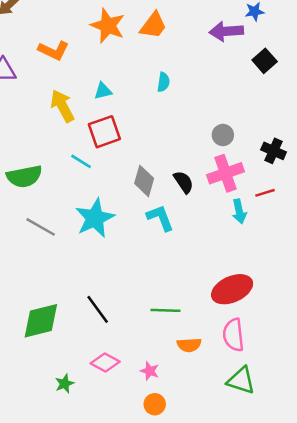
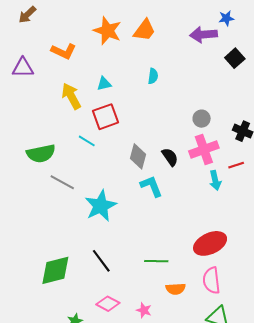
cyan star: (95, 218) -> (101, 206), moved
gray line: (41, 227) -> (62, 182), moved

